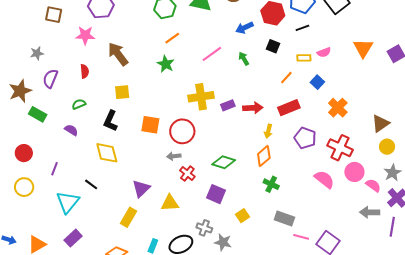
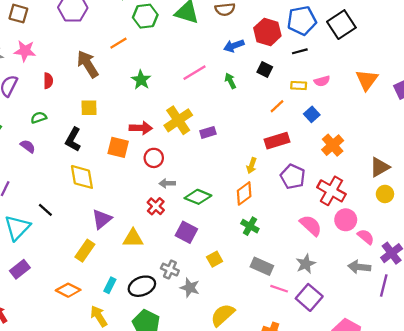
pink star: (85, 35) -> (25, 51), moved
orange line: (172, 38) -> (118, 43), moved
yellow cross: (201, 97) -> (178, 120), turned -30
red arrow: (253, 108) -> (141, 128), moved
red circle: (182, 131) -> (154, 158), size x0.7
yellow diamond: (107, 153) -> (82, 177), moved
gray arrow: (174, 156) -> (167, 183), moved
gray star: (392, 173) -> (306, 264), moved

